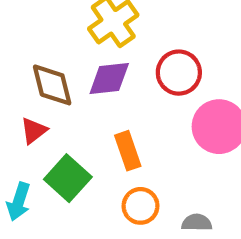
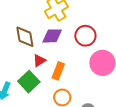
red triangle: (34, 131) -> (39, 61), moved
orange rectangle: (128, 151) -> (58, 71), turned 36

